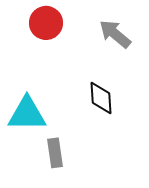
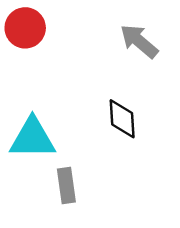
red circle: (46, 23) -> (25, 28), moved

